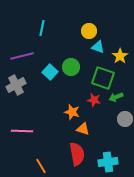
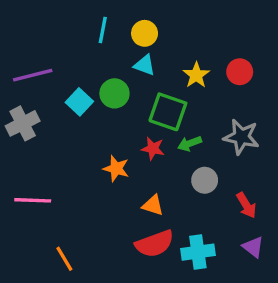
cyan line: (42, 28) -> (103, 30), moved
cyan triangle: (98, 47) -> (145, 65), moved
orange triangle: (83, 129) -> (153, 205), moved
red semicircle: (77, 154) -> (155, 244), moved, turned 80
cyan cross: (108, 162) -> (198, 252), moved

